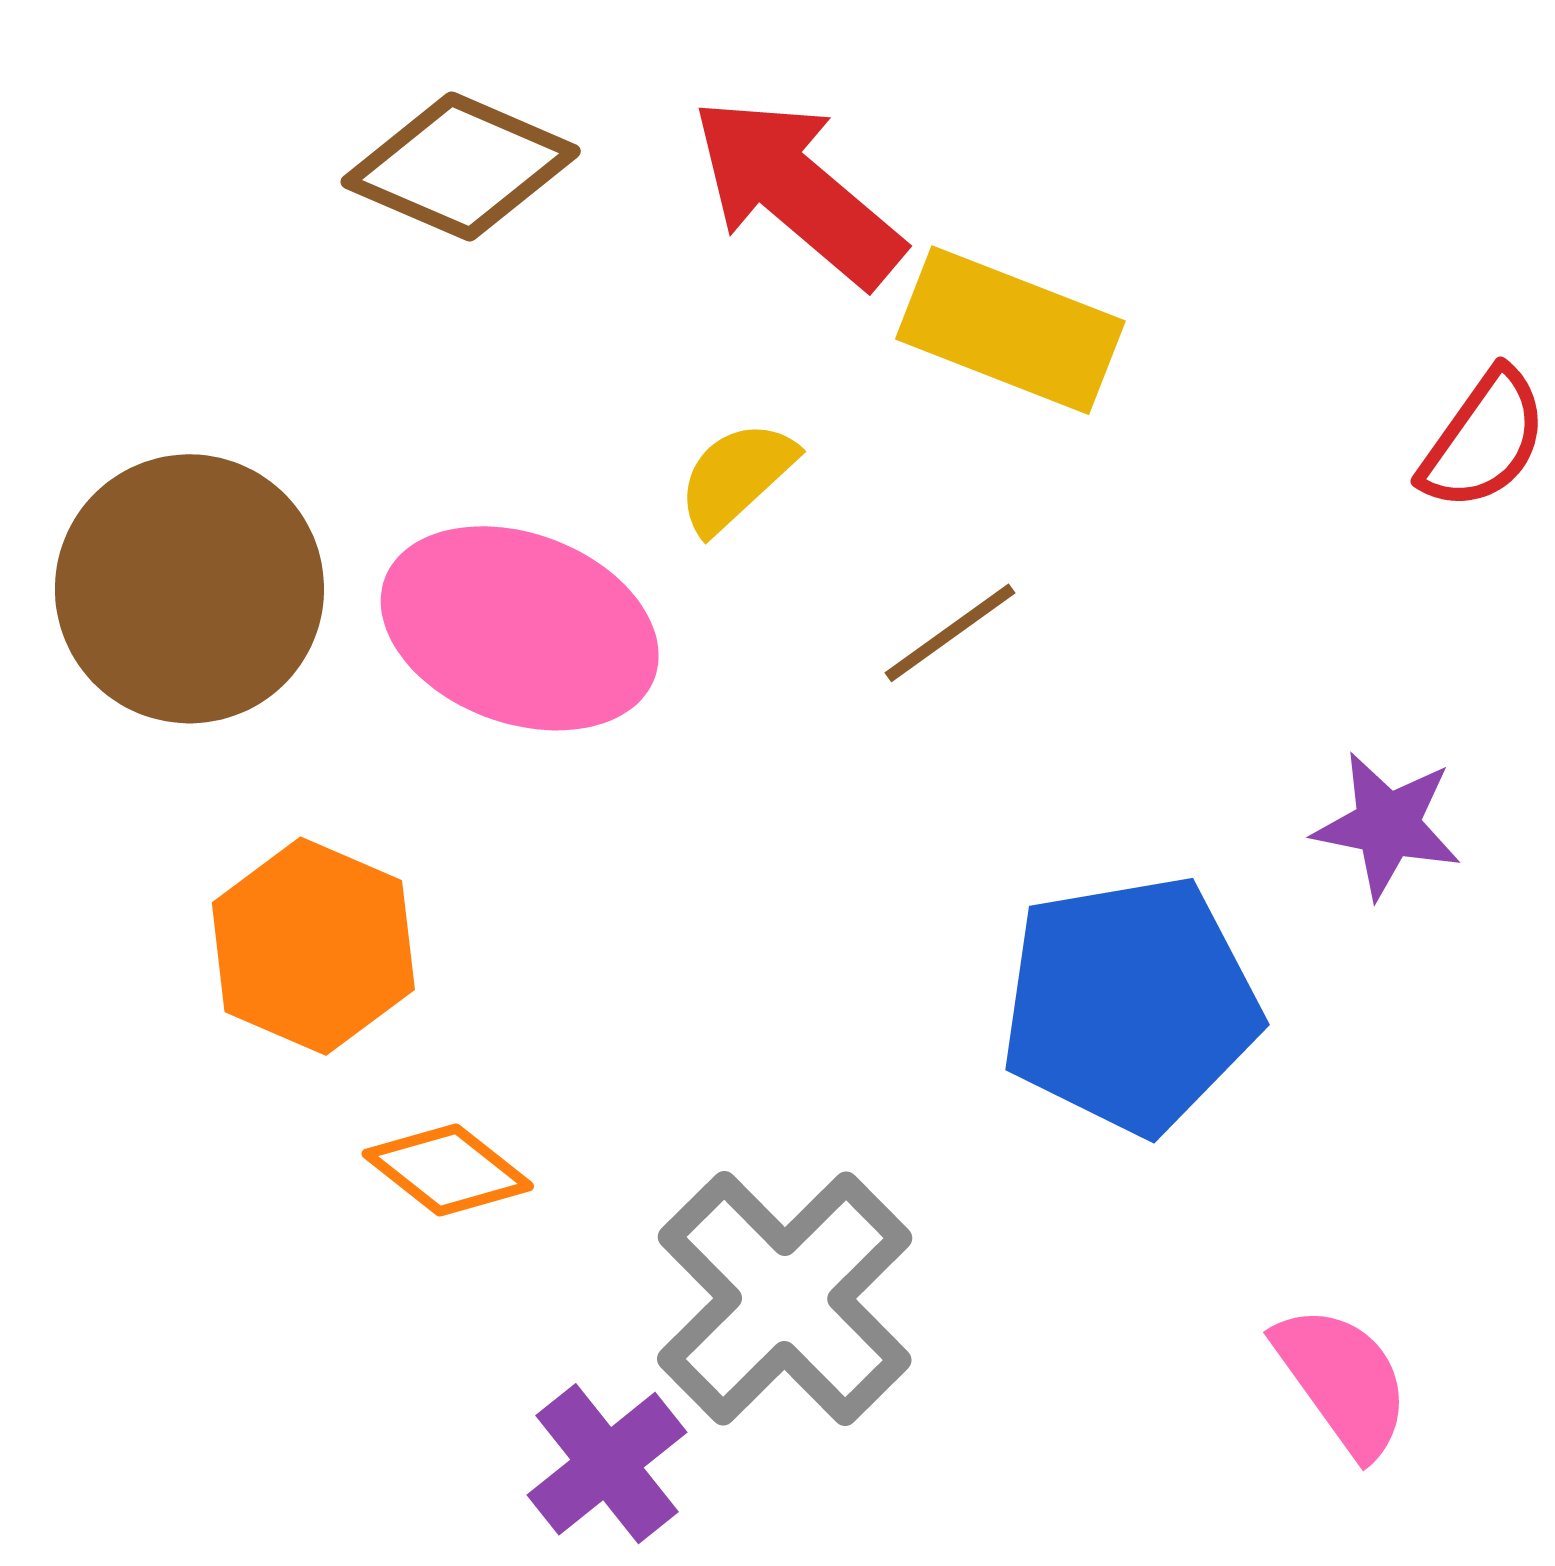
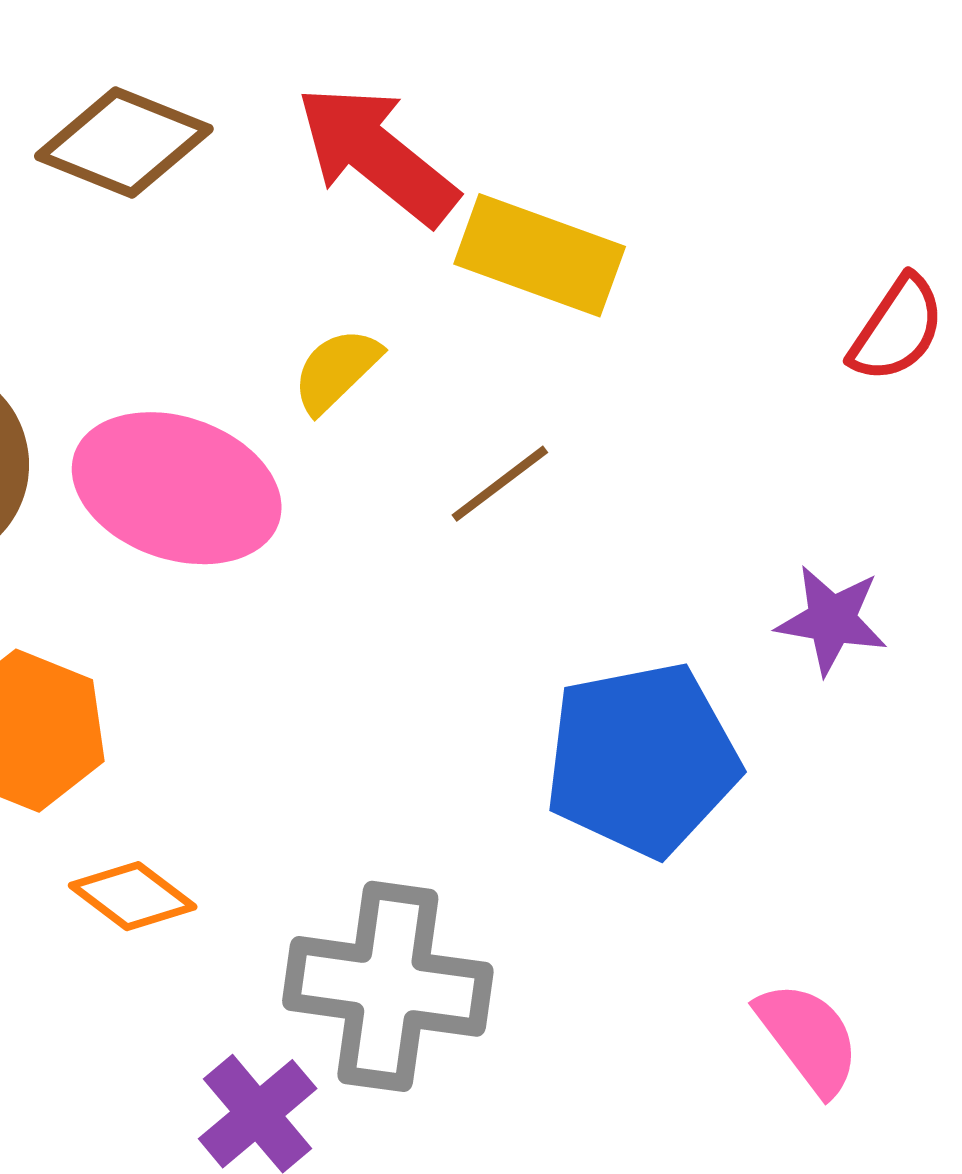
gray cross: (785, 1299) -> (388, 986), turned -36

